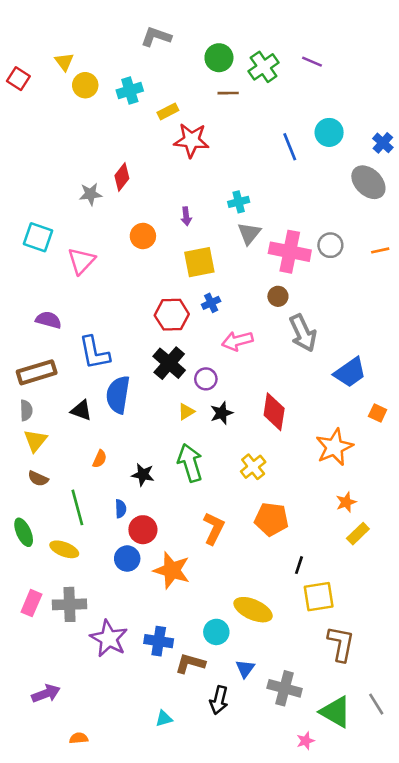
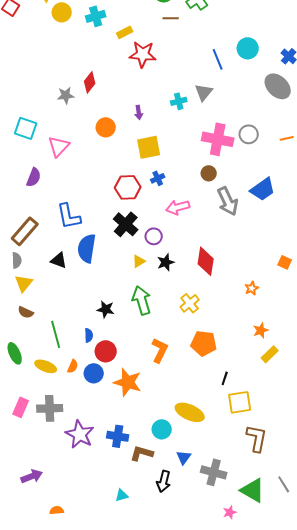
gray triangle: (249, 233) -> (204, 92), moved
purple semicircle: (49, 320) -> (34, 177), moved, turned 96
brown rectangle: (37, 372) -> (25, 231), turned -32
blue trapezoid: (350, 372) -> (263, 189), moved
orange star: (334, 447) -> (252, 288), size x0.5
orange semicircle: (100, 459) -> (73, 366), moved

